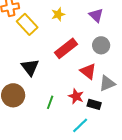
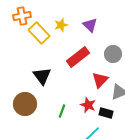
yellow star: (58, 14) -> (61, 25), moved
purple triangle: (96, 15) -> (90, 25), moved
red triangle: (88, 71) -> (100, 80), turned 36

